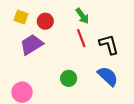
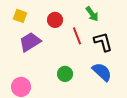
green arrow: (82, 16) -> (92, 14), moved
red circle: (45, 21) -> (55, 20), moved

